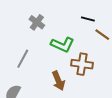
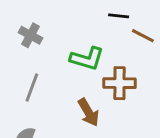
gray cross: (37, 22) -> (31, 35), moved

